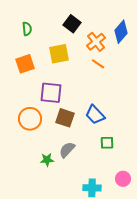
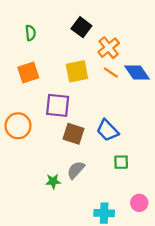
blue diamond: (121, 32) -> (137, 73), moved, turned -75
yellow square: (59, 54) -> (77, 71), moved
orange circle: (30, 119) -> (18, 126), moved

